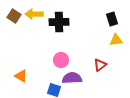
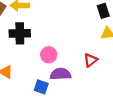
black cross: (59, 22) -> (20, 33), moved

